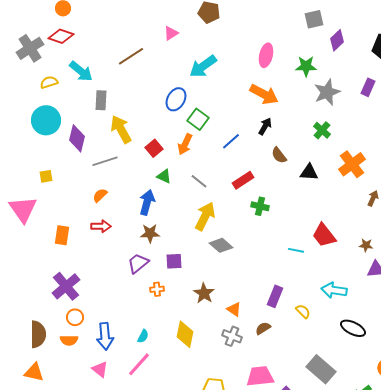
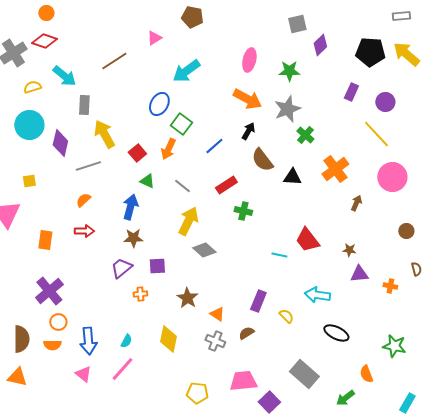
gray star: (327, 92) -> (287, 109), moved
brown semicircle: (279, 155) -> (262, 160), size x1.4

